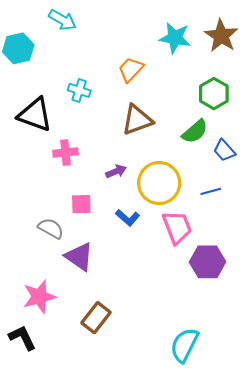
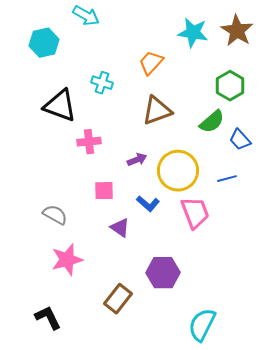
gray semicircle: (51, 228) -> (55, 215), moved
purple triangle: (79, 257) -> (120, 228), moved, size x0.7
purple hexagon: (208, 262) -> (163, 273), moved
pink star: (39, 297) -> (67, 260), moved

